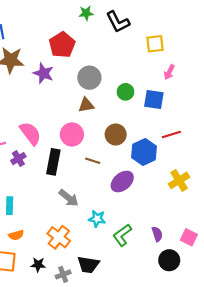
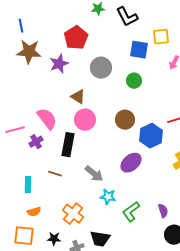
purple star: (43, 73) -> (59, 64), turned 30
blue square: (154, 100) -> (139, 50), moved
brown triangle: (86, 105) -> (78, 97), moved, turned 42
brown line: (93, 161) -> (55, 174), moved
gray arrow: (69, 198) -> (94, 174), moved

